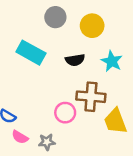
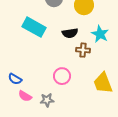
brown cross: (91, 97) -> (83, 50), moved, size x0.6

